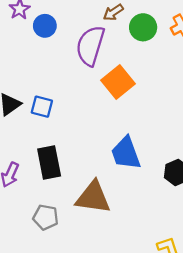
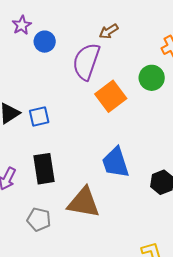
green circle: (143, 27) -> (152, 78), moved
blue square: (42, 107) -> (39, 117), turned -30

